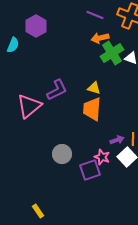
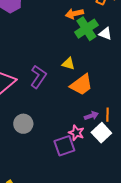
purple L-shape: (57, 90) -> (38, 77), moved, turned -30
orange trapezoid: (92, 109) -> (81, 85), moved, turned -130
gray circle: (62, 154) -> (23, 124), moved

